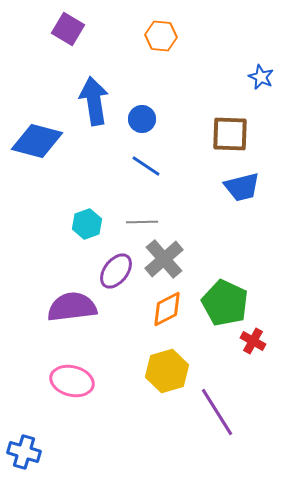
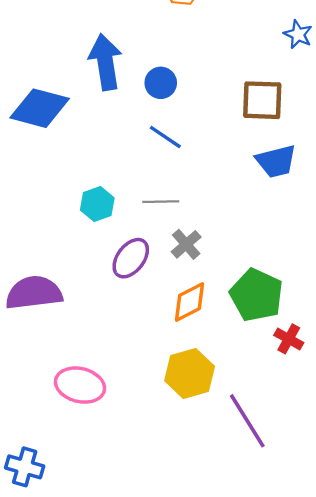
gray cross: (164, 259) -> (186, 244), size x0.7
purple semicircle: (72, 307) -> (34, 293), moved

